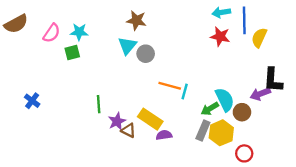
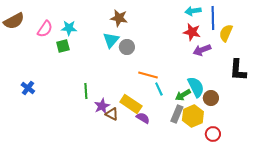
cyan line: (185, 92) -> (159, 89), moved, turned -40
purple arrow: (260, 94) -> (202, 50), moved
purple semicircle: (164, 135) -> (143, 118), turned 40

